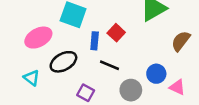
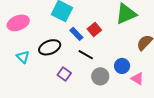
pink ellipse: (38, 38) -> (18, 23), moved
blue rectangle: (95, 41) -> (76, 34), turned -56

